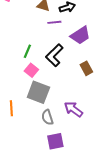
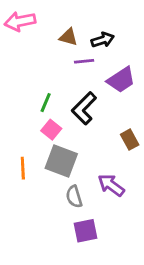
brown rectangle: (86, 68) -> (130, 140), moved
orange line: (11, 108) -> (23, 168), moved

